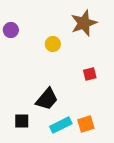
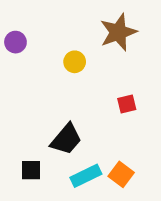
orange square: (86, 124) -> (121, 174), turned -36

